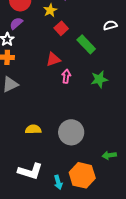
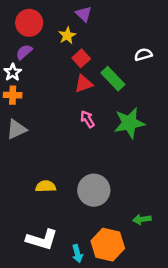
red triangle: (53, 59) -> (84, 84), moved
pink arrow: (66, 76) -> (87, 119), turned -40
green star: (99, 79) -> (129, 123), size x1.4

